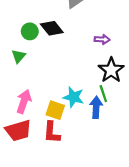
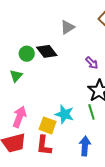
purple arrow: (102, 39) -> (92, 63), turned 40
blue arrow: (96, 107) -> (85, 146), moved

